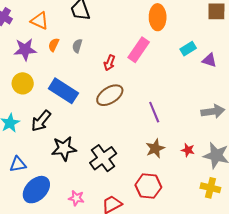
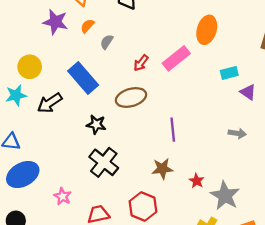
gray semicircle: (77, 46) -> (107, 42), moved
yellow circle: (23, 83) -> (30, 67), moved
gray arrow: (213, 111) -> (237, 133), moved, size x0.7
black star: (64, 148) -> (96, 124), moved, size x0.7
black cross: (103, 158) -> (104, 162), turned -32

